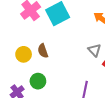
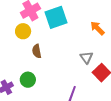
yellow circle: (24, 54) -> (23, 31), moved

